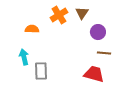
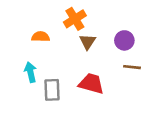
brown triangle: (82, 13) -> (88, 42), moved
red trapezoid: (94, 74) -> (91, 84), moved

